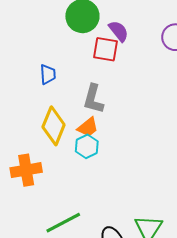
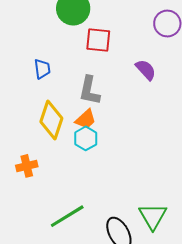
purple semicircle: (119, 31) -> (146, 70), moved
orange cross: (26, 170) -> (27, 166), size x0.7

